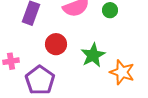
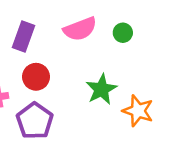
red circle: (56, 44) -> (36, 77), moved

